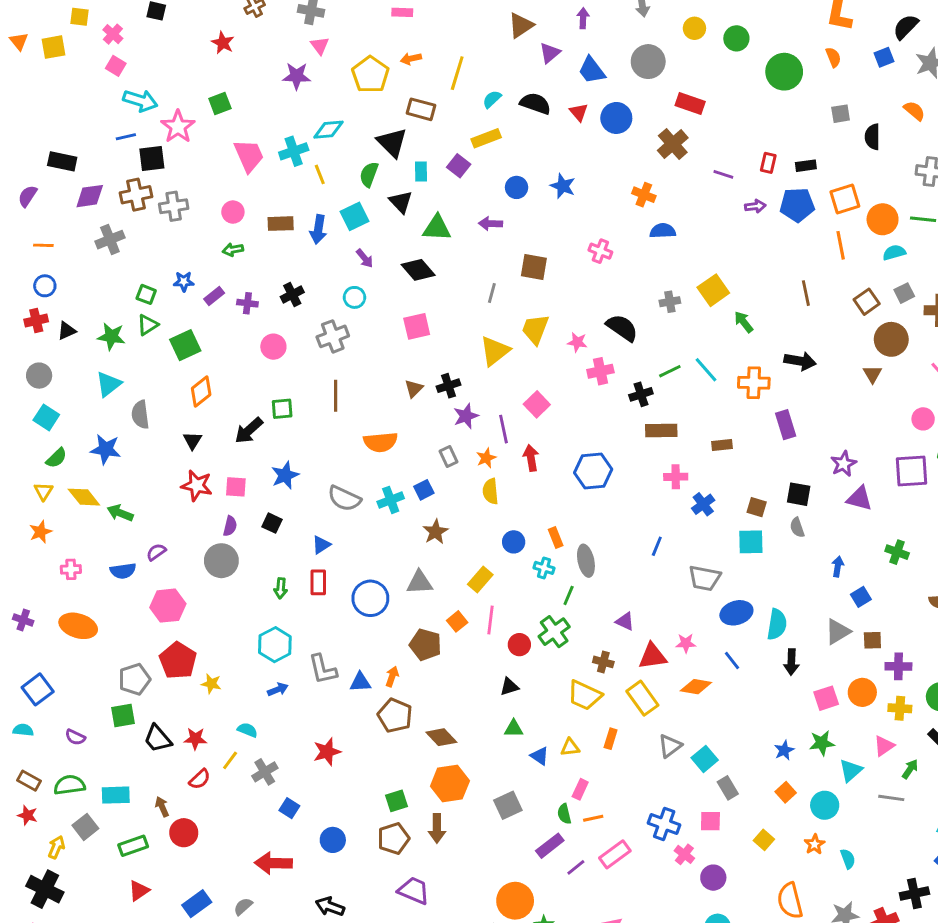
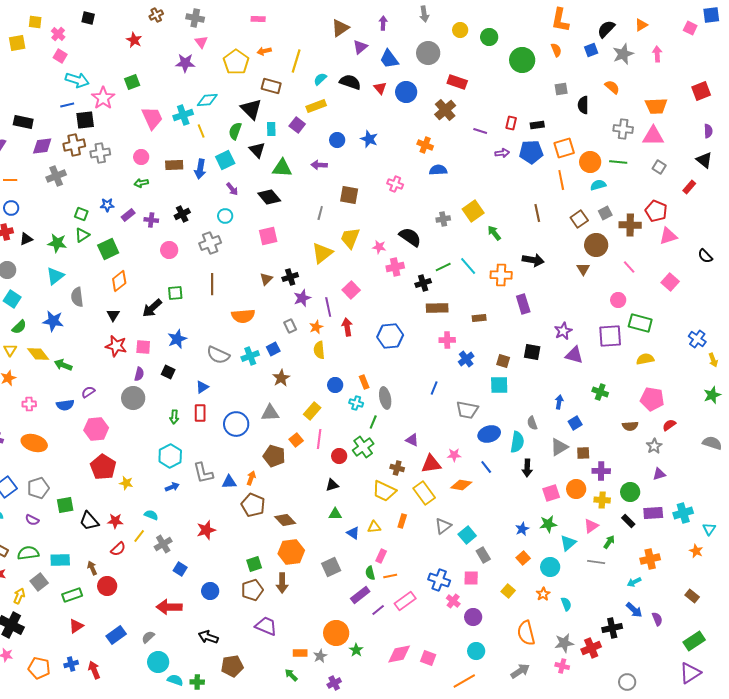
gray semicircle: (797, 527) -> (532, 423), moved
gray pentagon: (135, 679) -> (38, 488), moved

